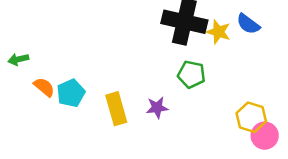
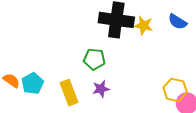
blue semicircle: (248, 24) -> (177, 22), moved
green pentagon: (191, 74) -> (94, 59), moved

